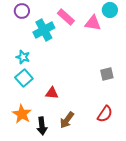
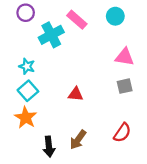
cyan circle: (110, 10) -> (115, 16), moved
pink triangle: (93, 23) -> (125, 57), moved
red triangle: (52, 93) -> (76, 94), moved
orange star: (22, 114) -> (26, 118), moved

